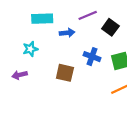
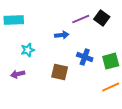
cyan rectangle: (42, 19) -> (14, 20), moved
black square: (110, 27) -> (102, 18), moved

